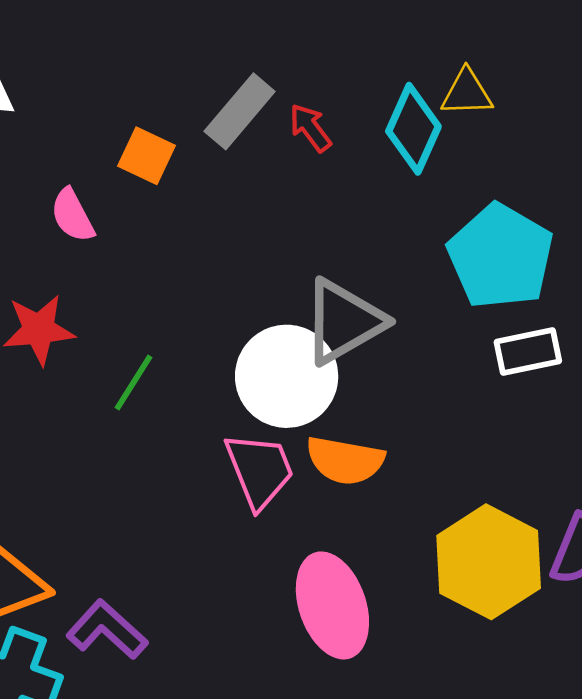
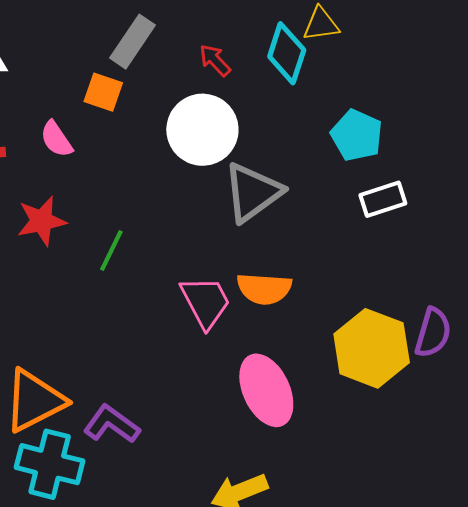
gray rectangle: (240, 111) -> (133, 42), moved
cyan pentagon: (501, 256) -> (357, 135), size x0.7
white circle: (287, 376) -> (202, 130), moved

